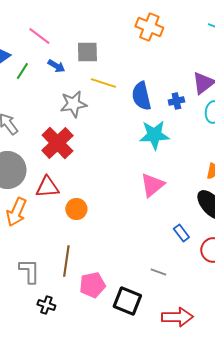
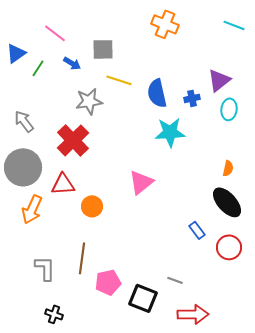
pink triangle: (152, 185) -> (141, 182), moved
gray line: (158, 272) -> (175, 280), moved
black cross: (46, 305) -> (54, 314), moved

